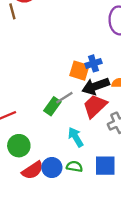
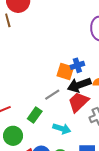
green rectangle: (52, 106) -> (35, 115), moved
cyan arrow: (76, 137) -> (62, 129), turned 138

